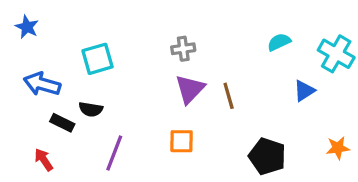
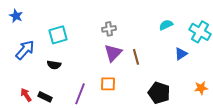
blue arrow: (42, 84) -> (25, 50), turned 115
black rectangle: (62, 123) -> (45, 97), moved
purple line: (114, 153) -> (80, 94), moved

